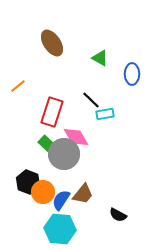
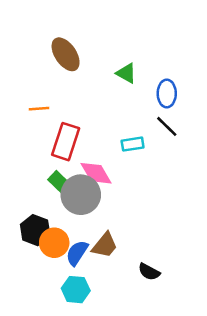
orange line: (18, 86) -> (39, 109), moved, turned 35
black line: (91, 100) -> (167, 126), moved
cyan hexagon: (60, 229) -> (76, 290), size x0.7

